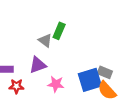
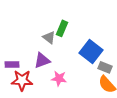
blue square: (90, 80) -> (91, 51), moved, turned -35
red star: (16, 86) -> (22, 80), size x1.5

